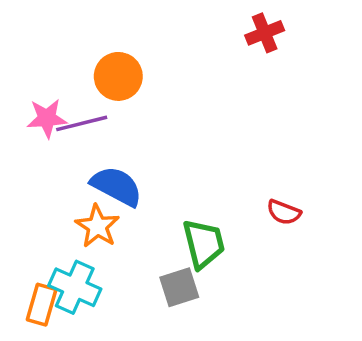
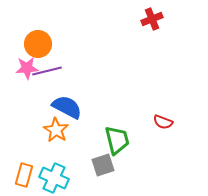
orange circle: (118, 76) -> (38, 44), moved
cyan cross: (75, 287) -> (54, 178), moved

